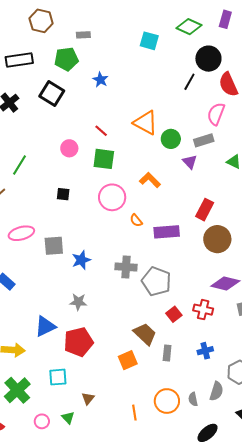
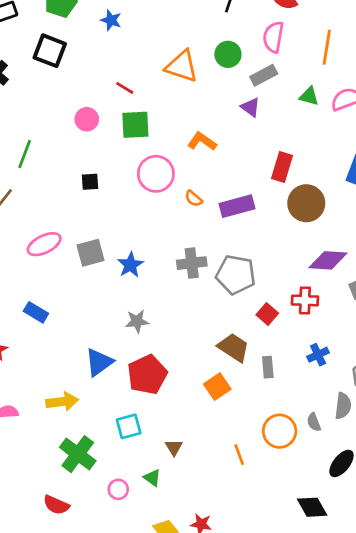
green circle: (171, 139) -> (228, 54), moved

